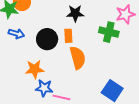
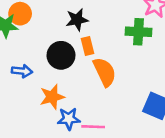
black star: (75, 13) -> (77, 20), moved
blue arrow: (16, 34) -> (22, 71), moved

